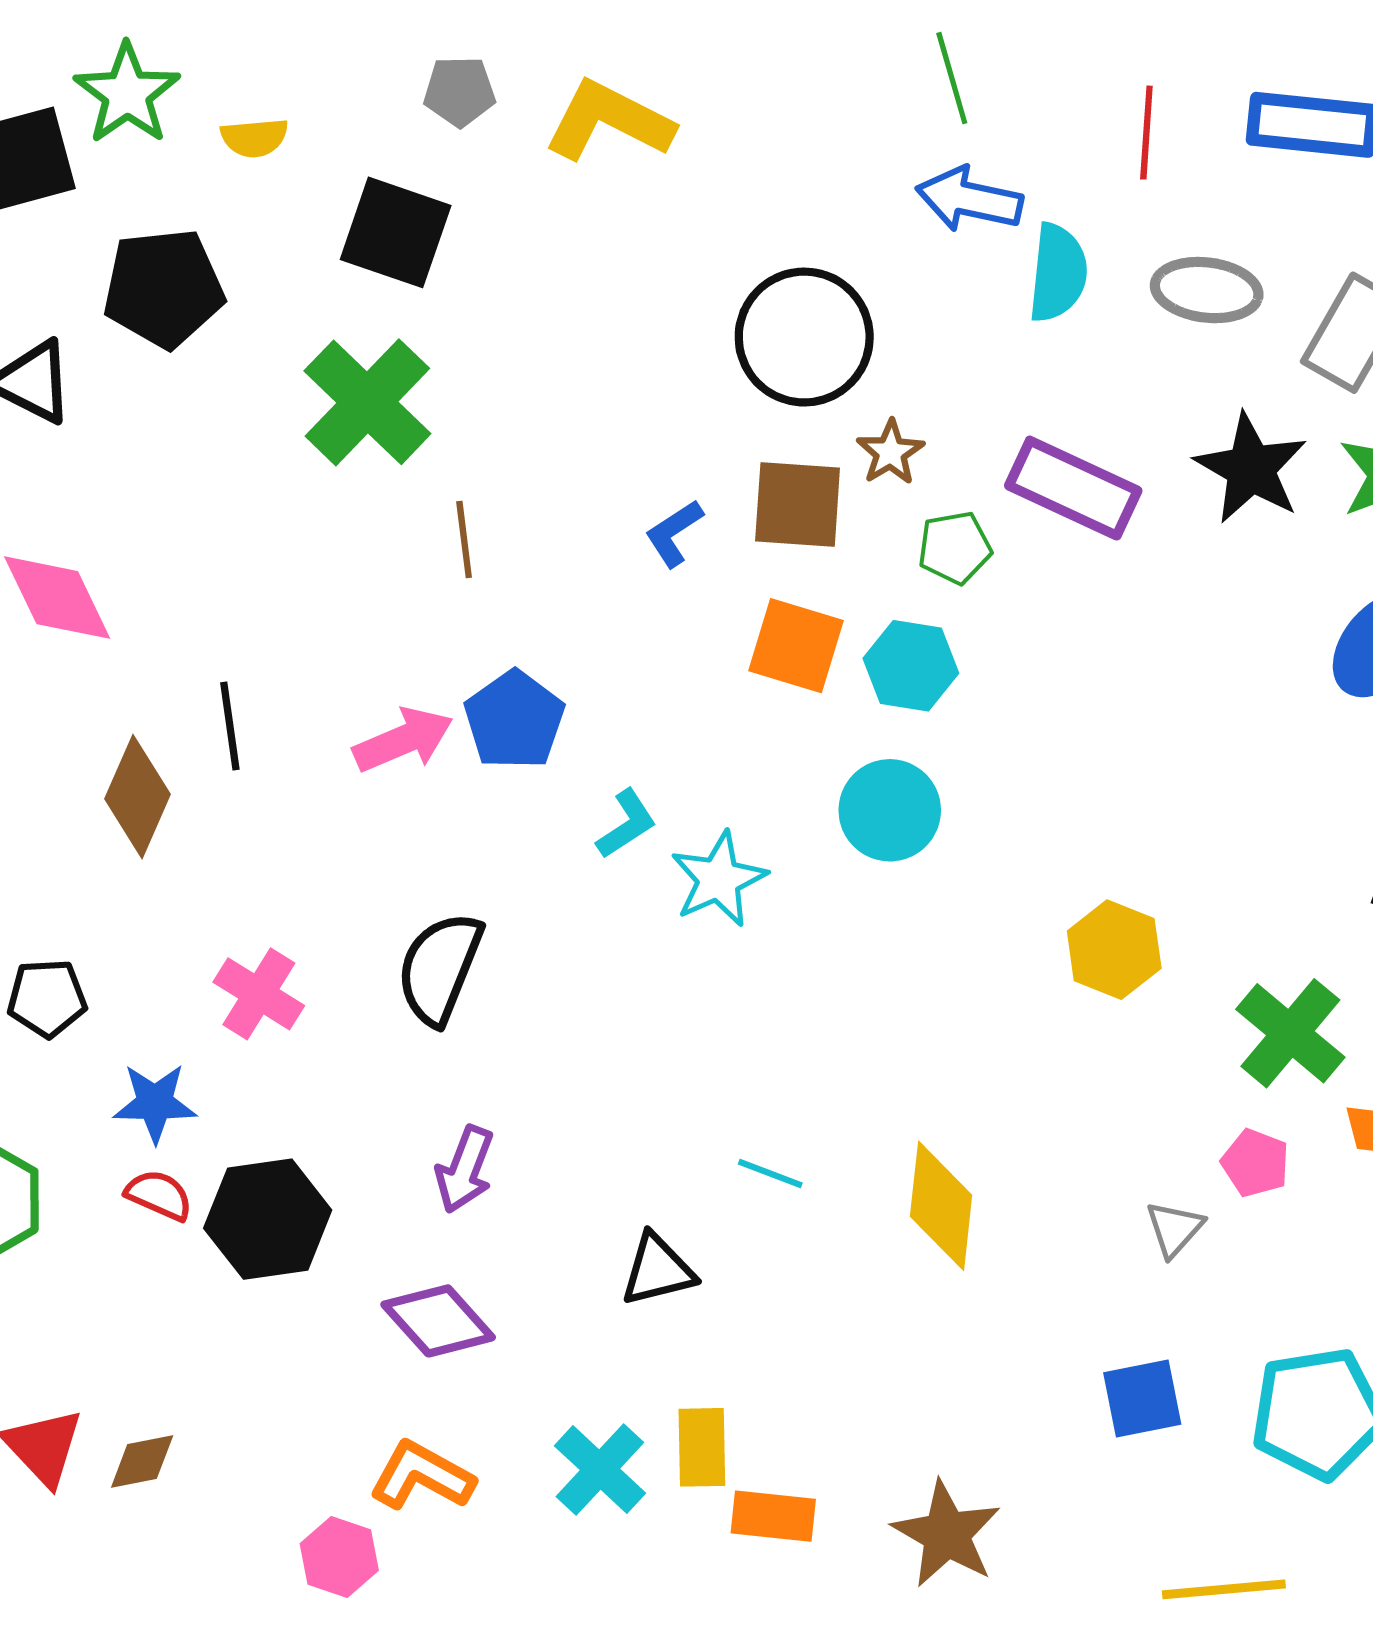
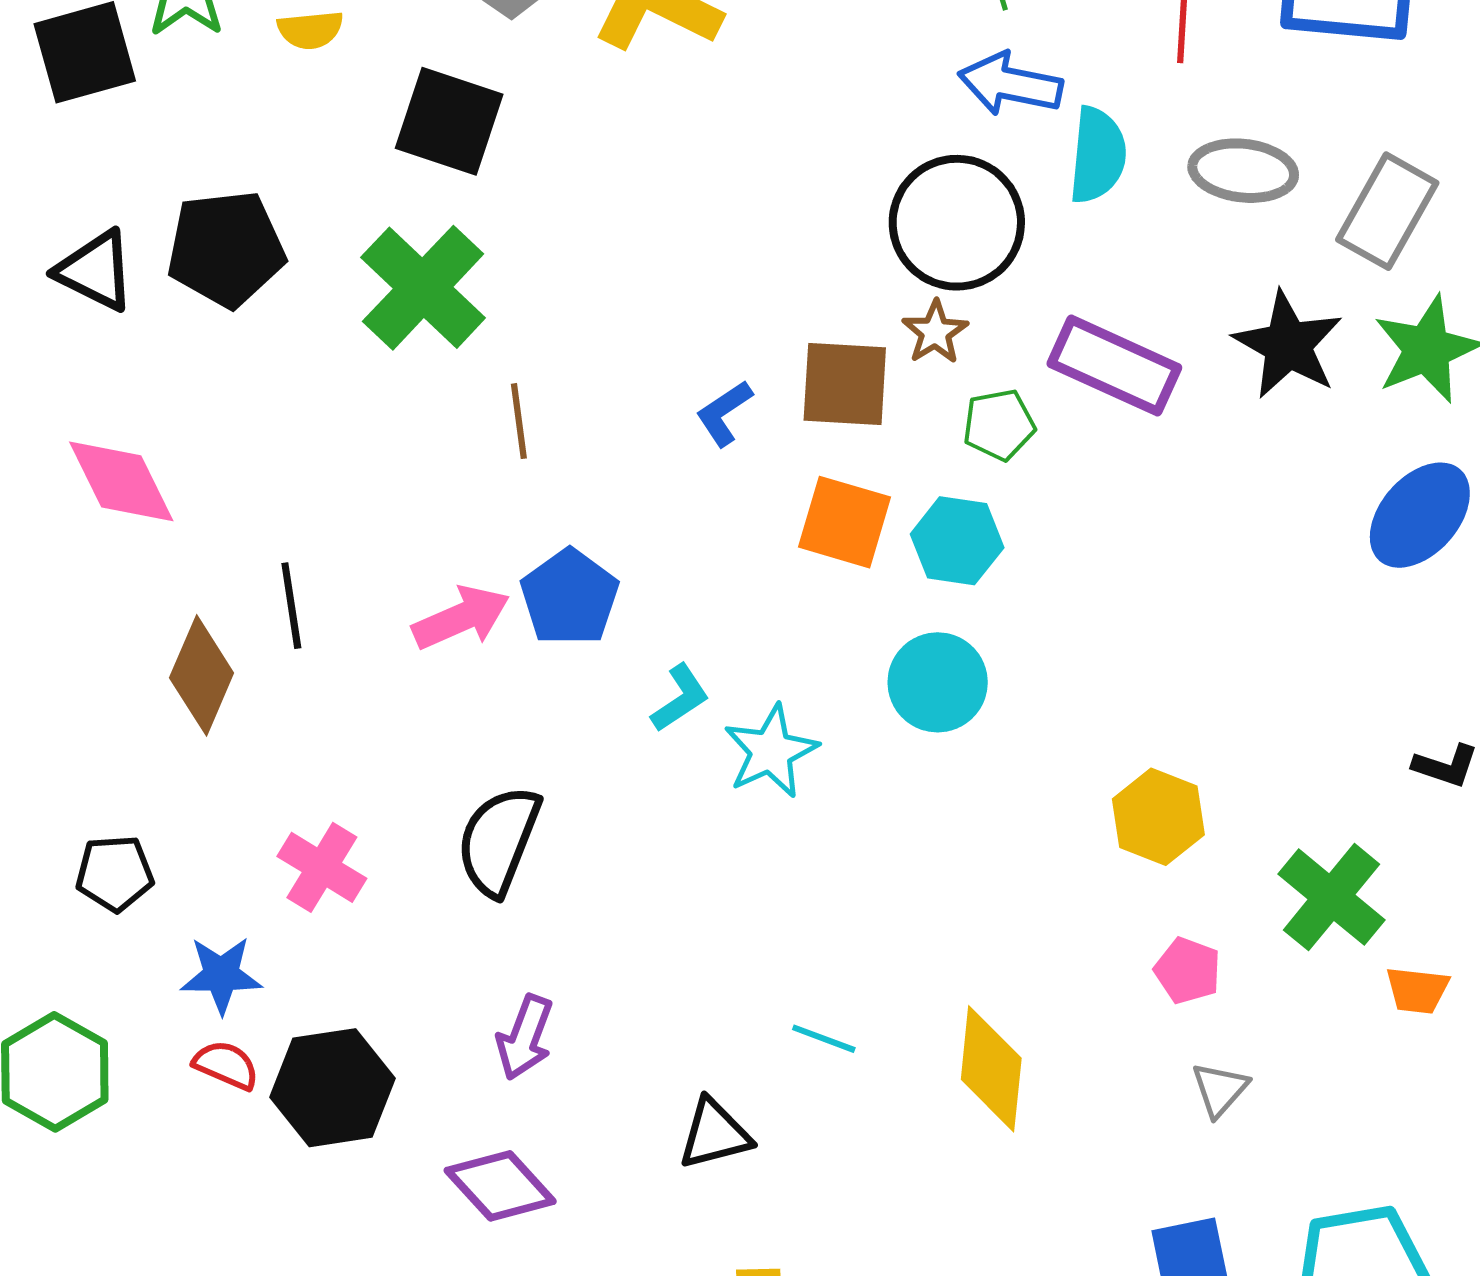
black pentagon: (164, 288) -> (226, 249), moved
black circle: (804, 337) -> (957, 223), moved
pink pentagon: (1255, 1163) -> (1188, 971), moved

